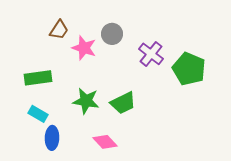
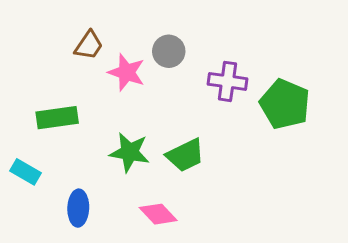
purple cross: (151, 54) -> (228, 81), turned -30
cyan rectangle: (38, 114) -> (26, 172), moved

